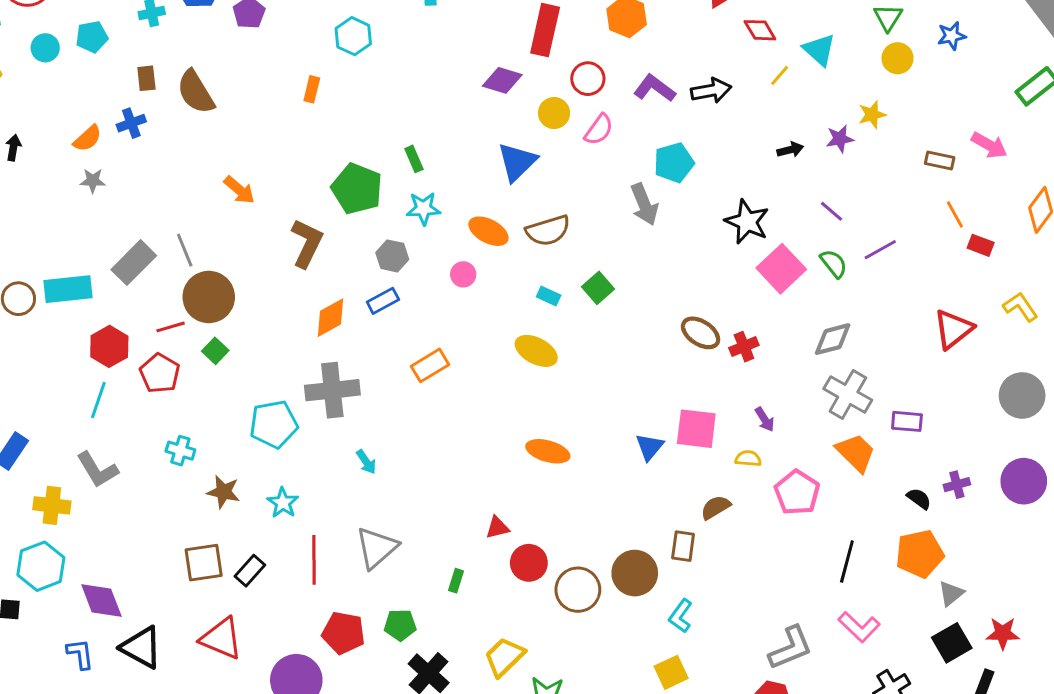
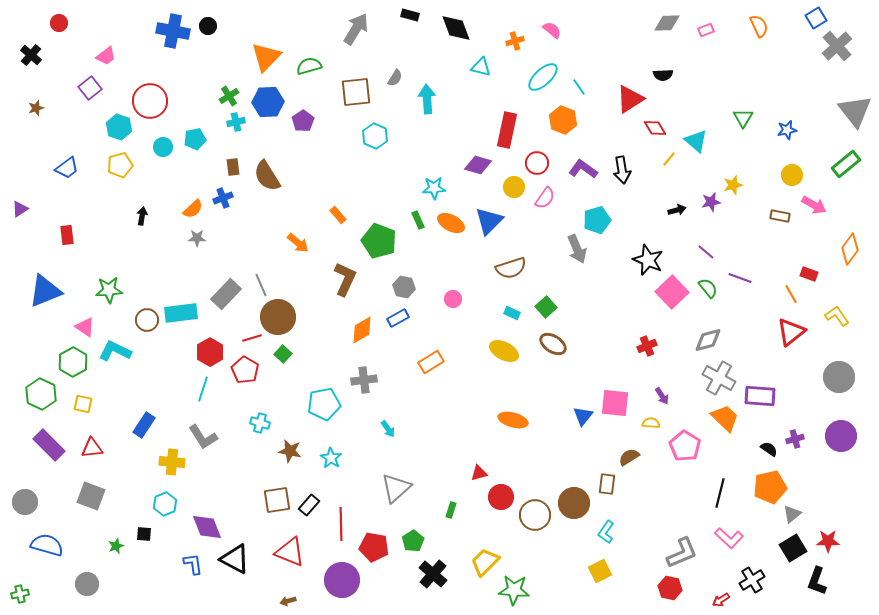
yellow circle: (898, 58) -> (792, 175), moved
orange rectangle: (312, 89) -> (338, 215), moved, turned -54
black arrow: (711, 91) -> (622, 170), turned 92
cyan star: (423, 208) -> (434, 188), moved
orange line: (955, 214) -> (791, 294), moved
orange ellipse: (488, 231) -> (451, 223), moved
purple line: (880, 250) -> (740, 278), turned 50
brown ellipse: (701, 333) -> (553, 344), moved
gray cross: (332, 390) -> (364, 380), size x0.7
purple rectangle: (907, 421) -> (760, 396), size x1.4
red line: (314, 560) -> (341, 524), moved
cyan hexagon: (41, 566) -> (165, 504), size x0.7
green pentagon: (400, 625) -> (413, 541), turned -30

